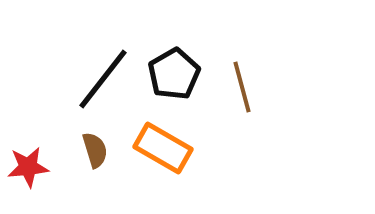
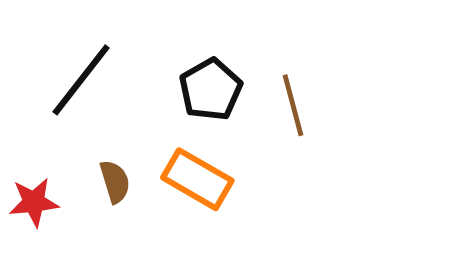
black line: (103, 79) -> (81, 80), moved

